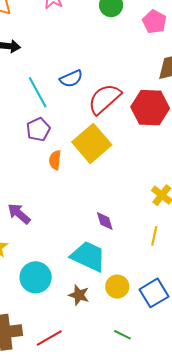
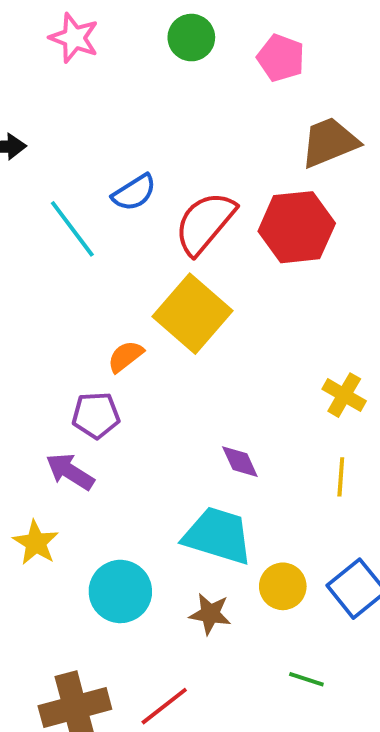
purple pentagon: (38, 129) -> (96, 415), moved, turned 30
orange semicircle: (55, 160) -> (125, 356), turned 54

